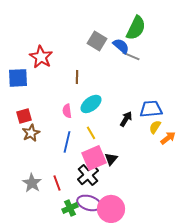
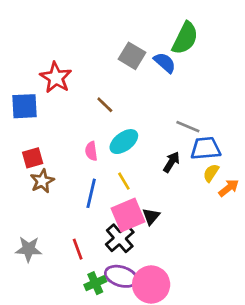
gray line: (131, 56) -> (188, 127), moved
brown line: (77, 77) -> (105, 105), turned -48
gray star: (32, 183) -> (29, 249), moved, turned -30

